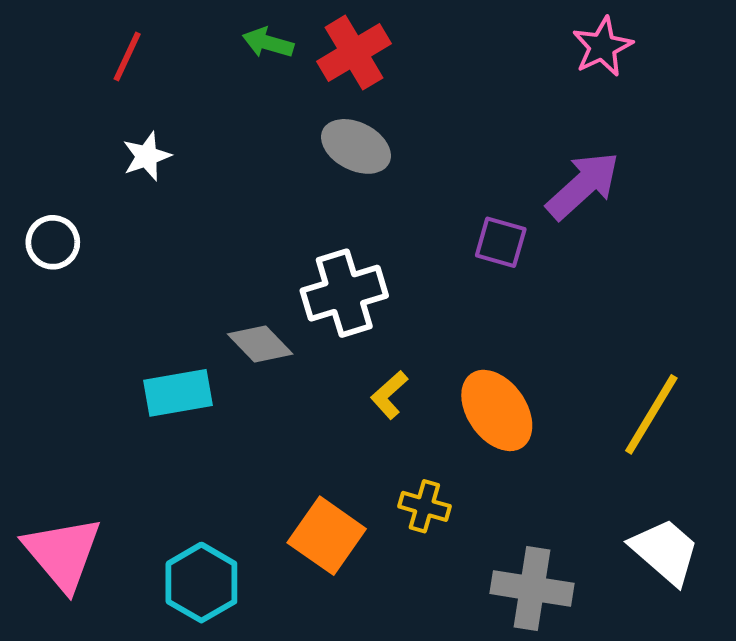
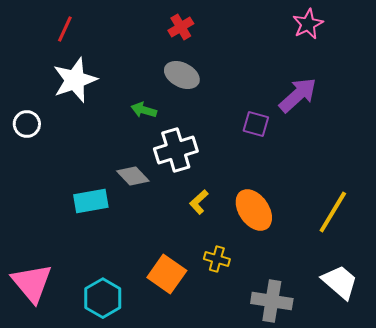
green arrow: (268, 43) -> (144, 110), moved
red cross: (354, 53) -> (181, 27), size x0.7
white star: (147, 156) -> (75, 80), size x1.8

